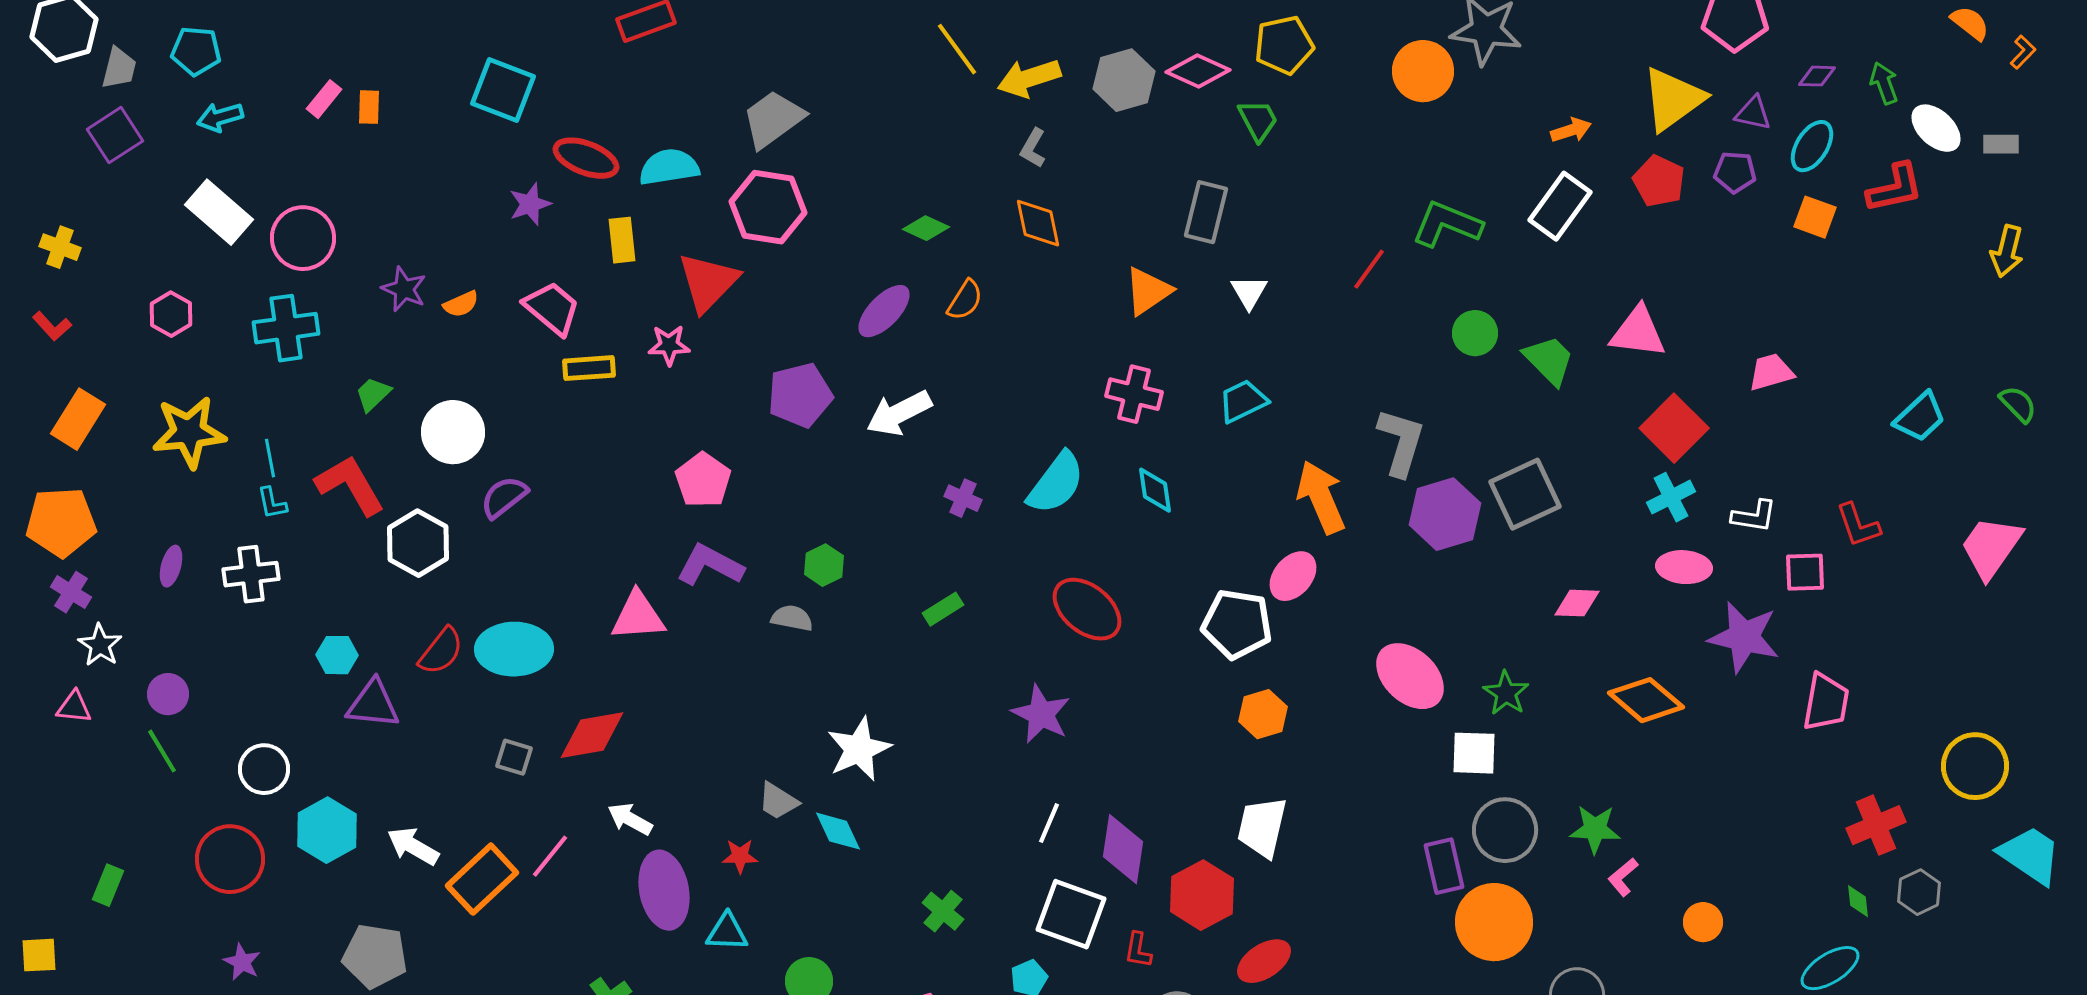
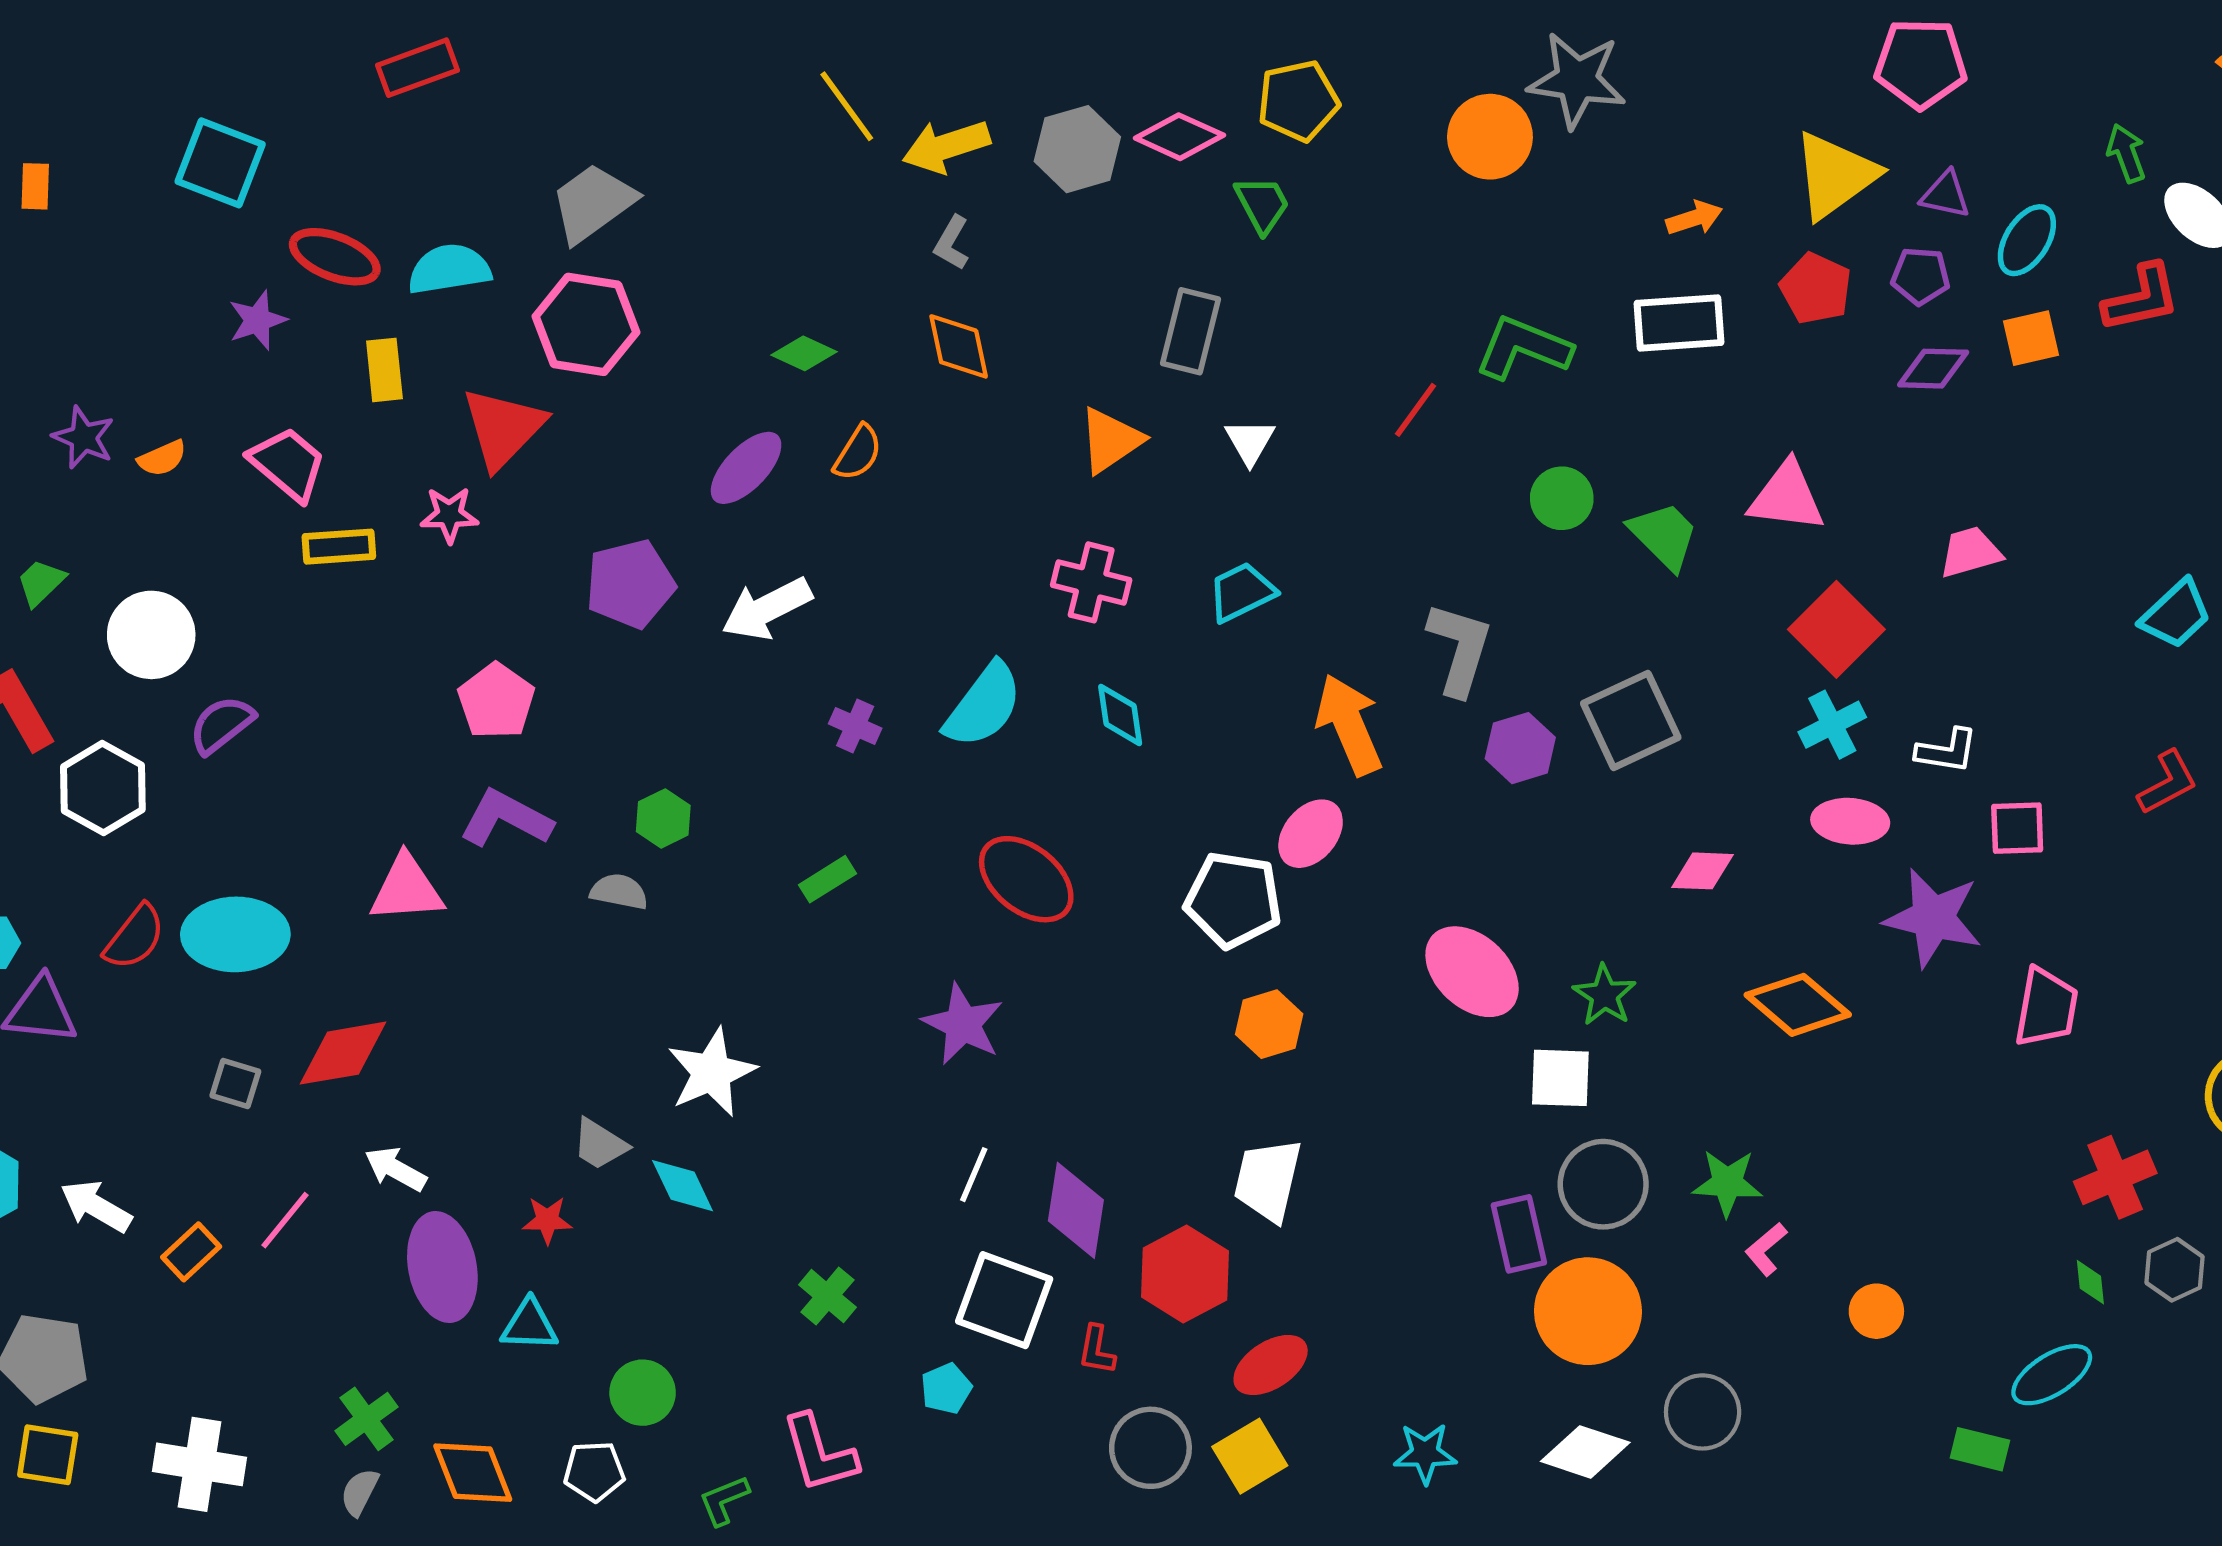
purple diamond: (1817, 76) -> (1933, 369), moved, size x1.4
white rectangle: (1560, 206) -> (1679, 323), turned 50
orange square: (1815, 217) -> (2031, 338), turned -33
purple hexagon: (1445, 514) -> (1520, 748), size x0.7
red L-shape: (1858, 525) -> (2168, 783), moved, turned -99
orange rectangle: (482, 879) -> (191, 1252), size x0.6

